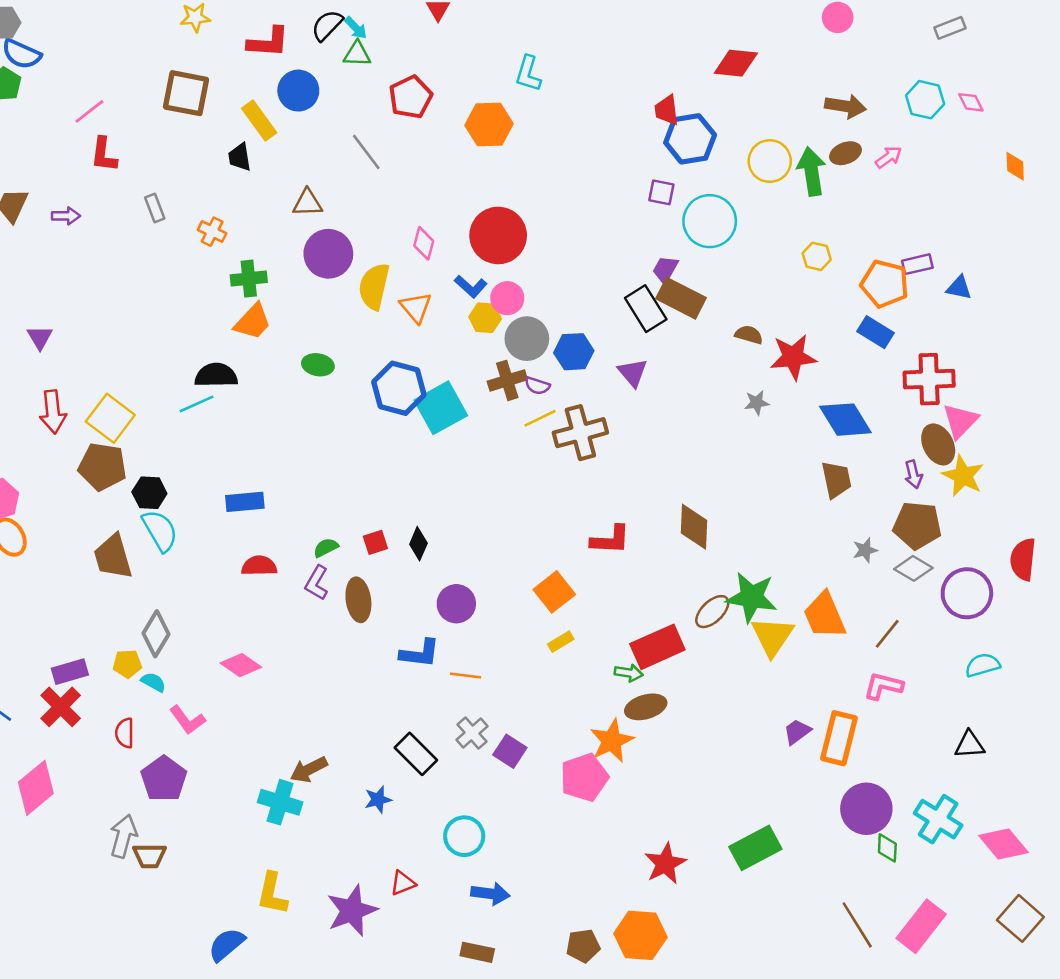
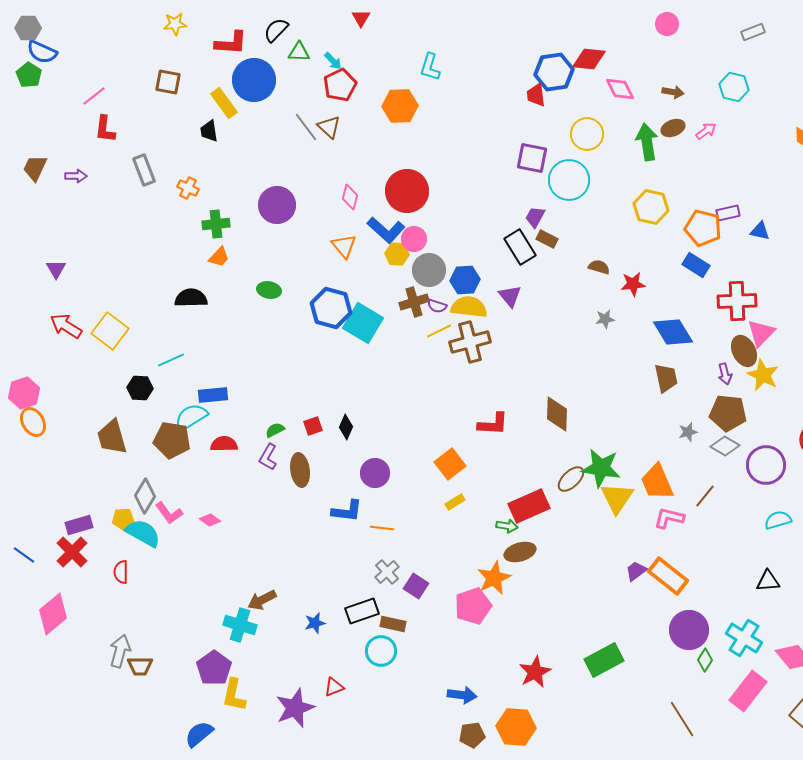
cyan arrow: (356, 28) -> (333, 61), moved
blue circle: (298, 91) -> (254, 80), size x1.4
brown square: (186, 93) -> (168, 82), size x0.7
pink diamond: (971, 102) -> (620, 89), moved, size x1.4
brown arrow: (845, 106) -> (673, 92), size x0.7
blue hexagon: (690, 139) -> (554, 72), moved
yellow circle: (770, 161) -> (587, 134), moved
purple square: (661, 192) -> (532, 158), size x1.5
brown triangle: (307, 203) -> (329, 127), moved, turned 45
gray rectangle: (155, 208) -> (144, 170), size x1.4
yellow hexagon: (817, 256) -> (651, 207), size x1.6
yellow semicircle: (374, 286) -> (469, 307), moved, turned 84
blue L-shape: (471, 286) -> (386, 230), size x1.5
brown rectangle: (681, 298) -> (547, 239), size x0.6
orange trapezoid: (253, 322) -> (219, 257), size x0.7
red star: (793, 357) -> (633, 284), size x0.7
cyan line: (196, 404) -> (171, 360), moved
cyan square: (441, 408) -> (363, 323), turned -30
red arrow: (53, 412) -> (66, 326), turned 128
brown pentagon: (102, 467) -> (172, 440), moved
cyan semicircle: (160, 531) -> (191, 417), moved, turned -92
pink diamond: (241, 665) -> (210, 520), size x0.7
cyan semicircle: (153, 682) -> (143, 533), size x1.8
pink L-shape: (883, 686) -> (669, 518), moved
pink L-shape: (187, 720) -> (169, 513), moved
orange rectangle: (839, 738) -> (668, 576), turned -66
black rectangle: (416, 754) -> (362, 611), moved, turned -64
purple pentagon: (164, 779) -> (214, 668), moved
green diamond: (887, 848) -> (705, 660), turned 30
blue arrow: (490, 894) -> (462, 695), moved
pink rectangle: (921, 926) -> (748, 691), moved
brown rectangle: (477, 952) -> (393, 624), moved

